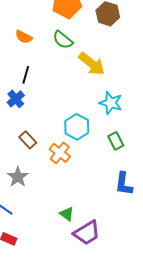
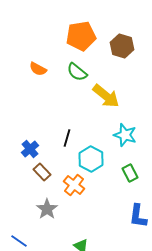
black line: (26, 75) -> (67, 138), moved
blue cross: (16, 99) -> (30, 149), moved
gray star: (18, 177) -> (47, 209), moved

